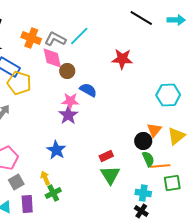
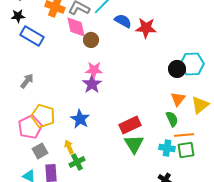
yellow pentagon: (19, 83) -> (43, 116), moved
blue semicircle: (88, 90) -> (123, 21), moved
black circle: (143, 141) -> (177, 69), moved
red rectangle: (106, 156) -> (130, 125), size x1.5
green semicircle: (148, 159) -> (172, 119), moved
green square: (172, 183) -> (186, 150), moved
cyan cross: (143, 193) -> (167, 148), moved

